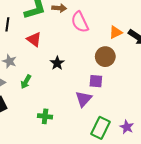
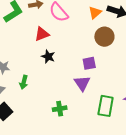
red triangle: (34, 39) -> (42, 34), moved, turned -42
brown circle: (105, 57) -> (104, 37), moved
green cross: (45, 116) -> (60, 109), moved

